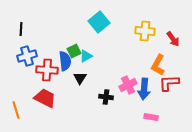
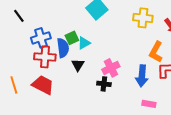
black line: (21, 29) -> (19, 16), turned -40
blue cross: (27, 56) -> (41, 38), moved
pink cross: (128, 85) -> (111, 68), moved
orange line: (16, 110) -> (14, 85), moved

